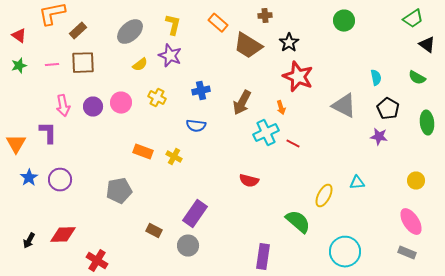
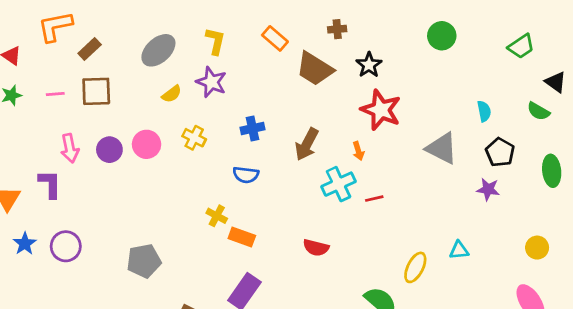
green trapezoid: (413, 19) -> (521, 46), moved
black triangle: (427, 45) -> (556, 82), moved
red line: (293, 144) -> (374, 199), turned -40
orange rectangle: (143, 152) -> (242, 237), moved

